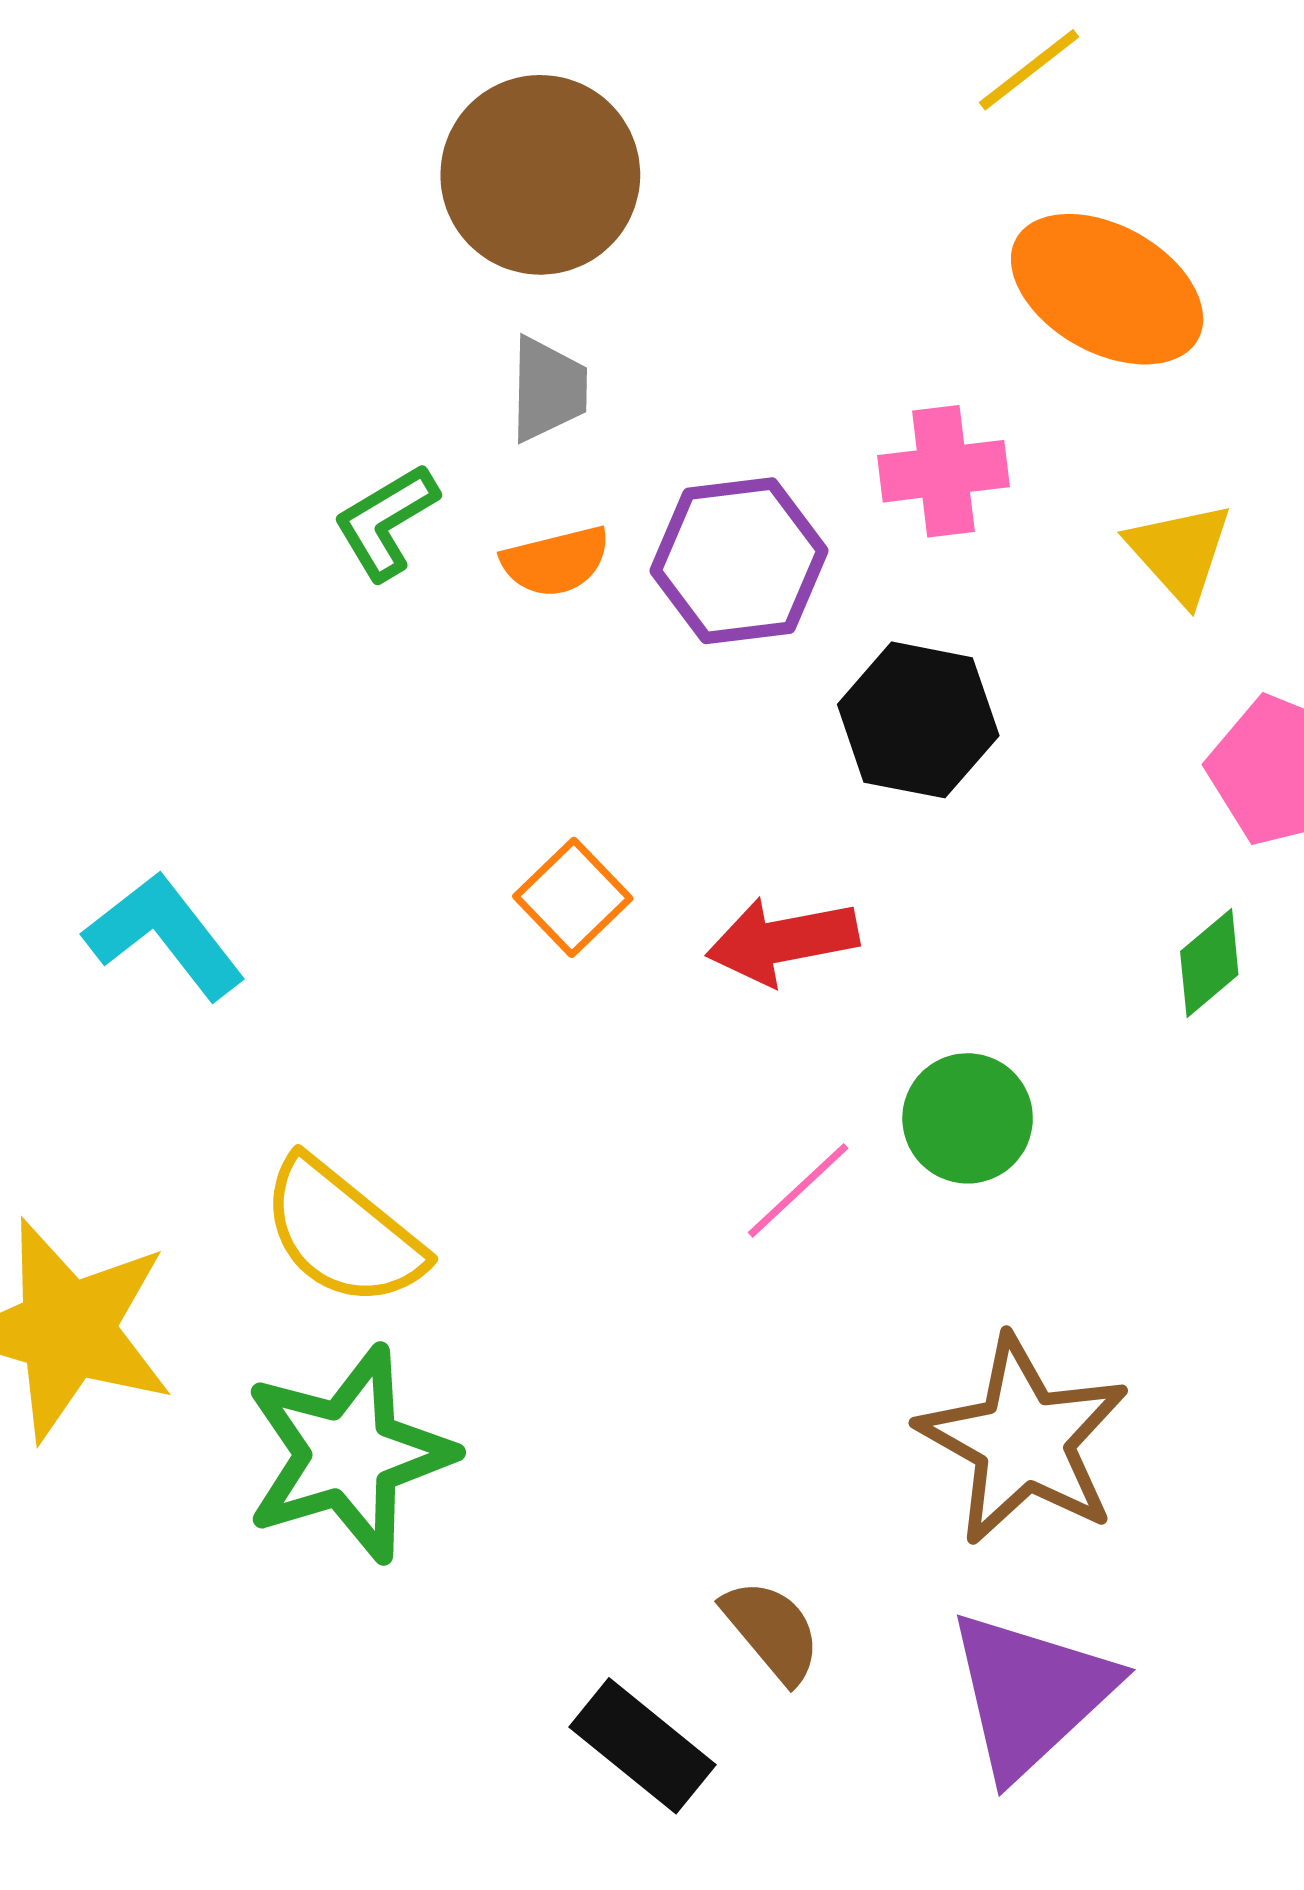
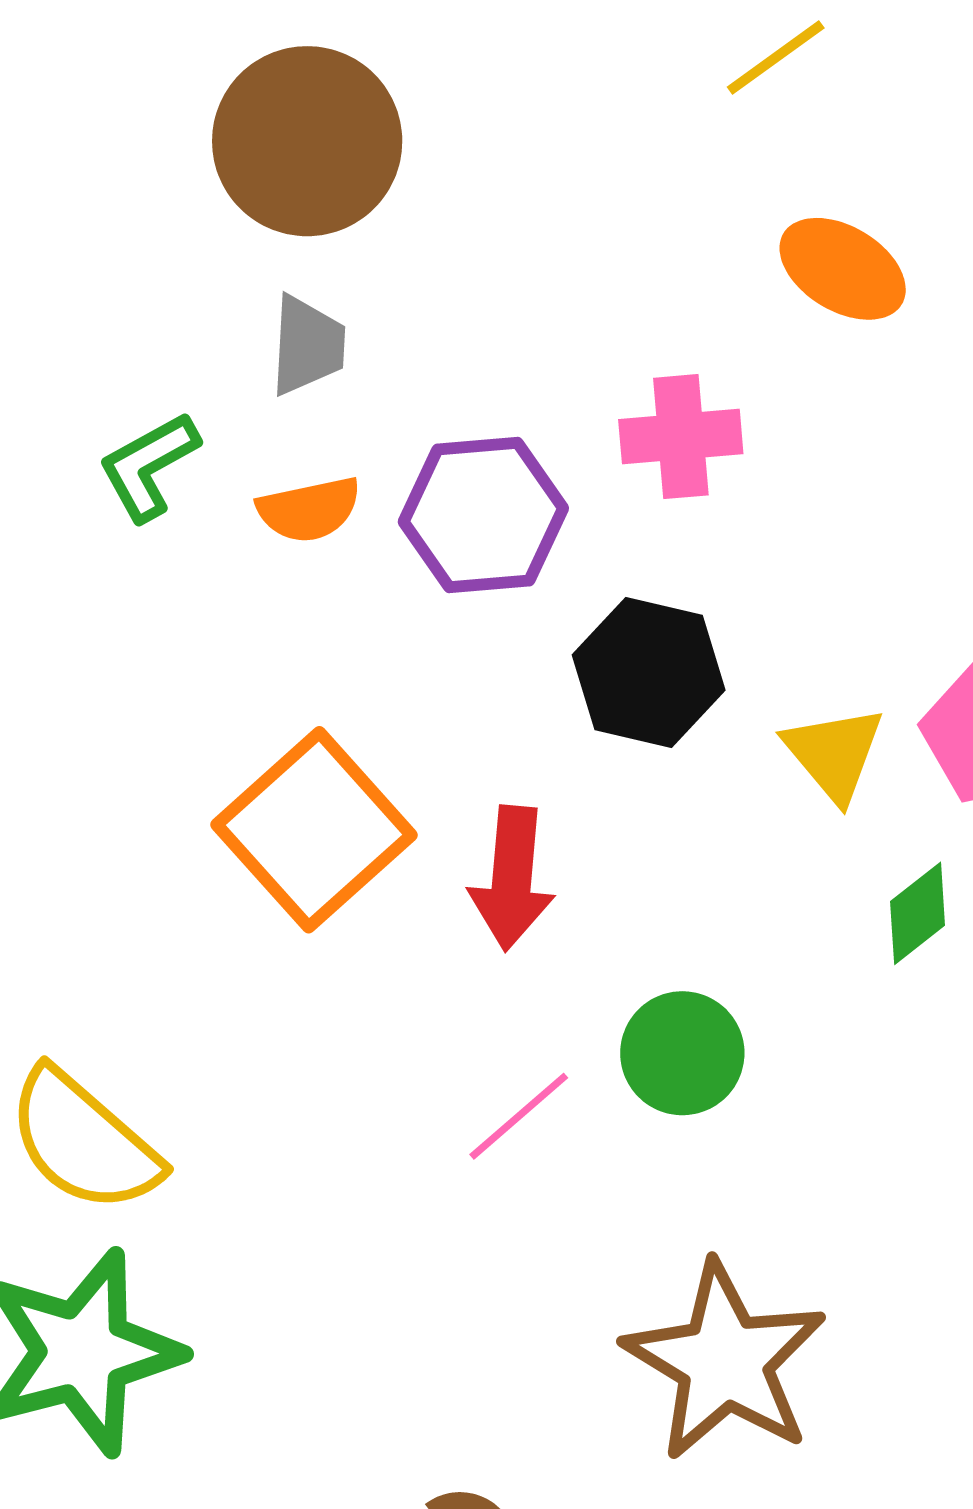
orange ellipse: (1107, 289) -> (843, 269), size x0.7
yellow triangle: (1180, 552) -> (834, 754), moved
orange square: (573, 897) -> (314, 830), size x1.8
red arrow: (782, 941) -> (512, 878), turned -76

